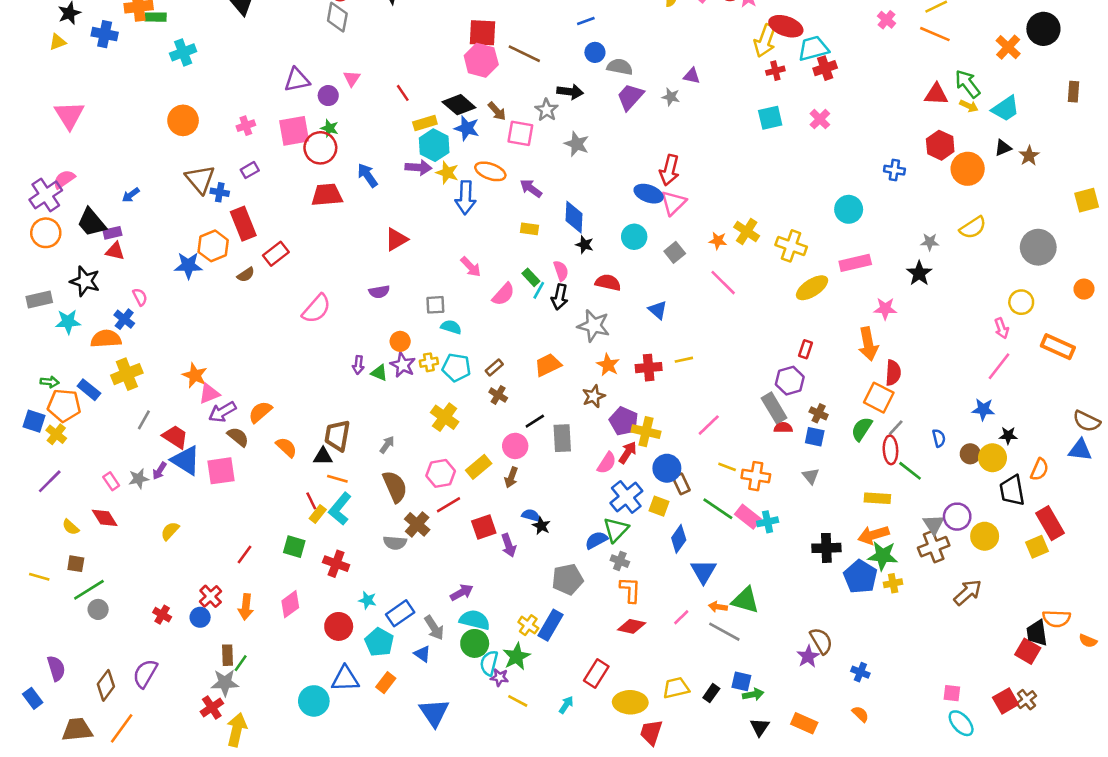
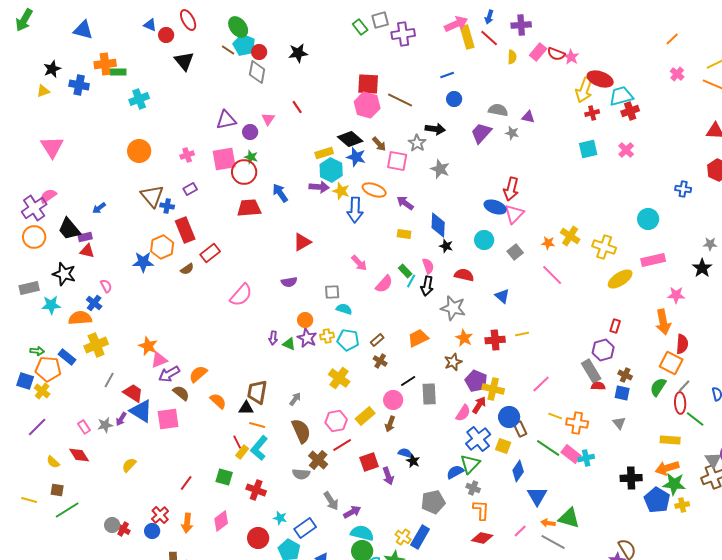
gray semicircle: (620, 67) -> (498, 110), moved
red line: (403, 93) -> (297, 107), moved
gray circle: (98, 609) -> (112, 525), moved
gray arrow: (434, 628) -> (331, 501), moved

